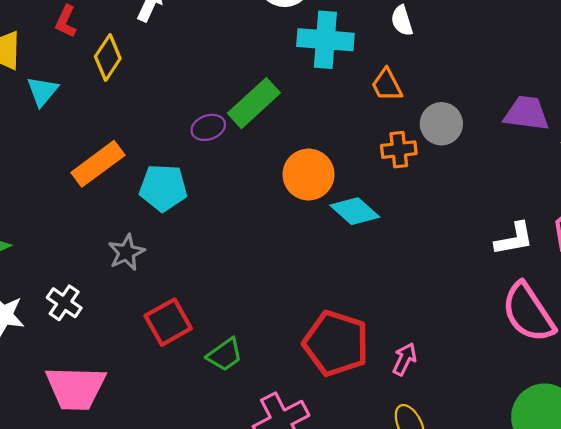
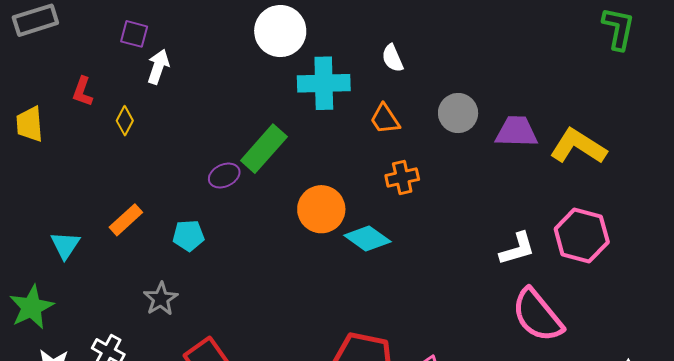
yellow diamond: (108, 57) -> (125, 121), size x0.7
cyan triangle: (42, 91) -> (65, 245), moved
gray circle: (441, 124) -> (458, 113), moved
orange rectangle: (98, 164) -> (126, 220), size x0.7
cyan pentagon: (163, 188) -> (188, 236), size x0.7

